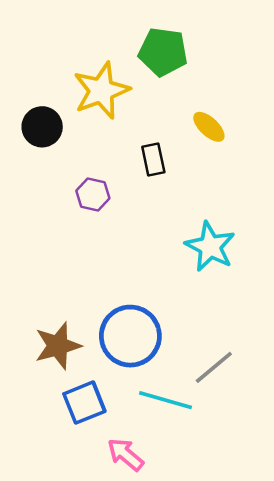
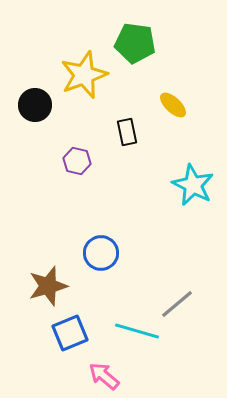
cyan star: (210, 247) -> (193, 185), moved
blue circle: (130, 336) -> (101, 253), moved, size x0.7

